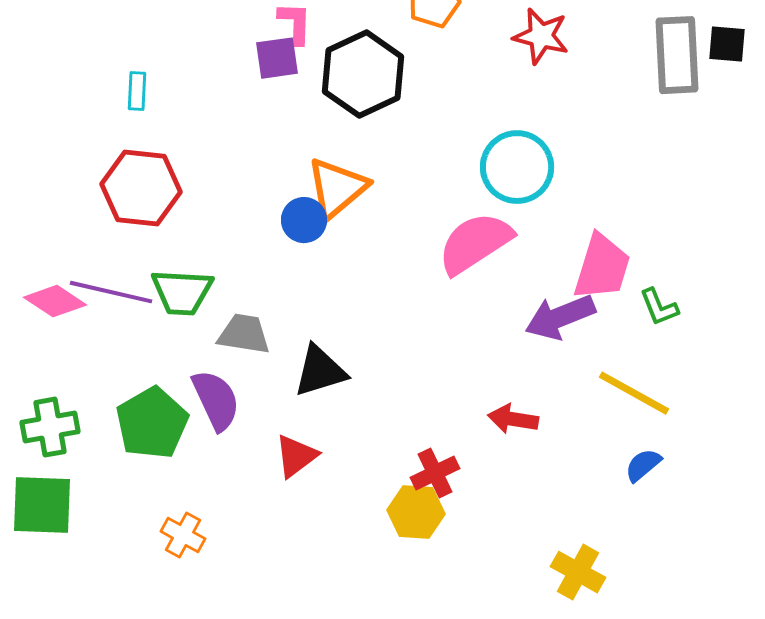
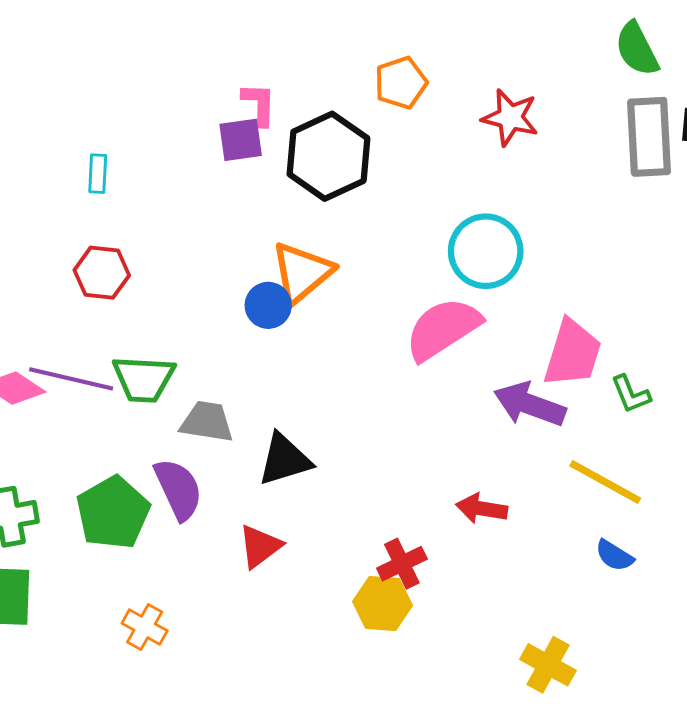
red hexagon: (141, 188) -> (102, 273), size x0.7
purple arrow: (560, 317) -> (530, 404), turned 42
blue semicircle: (643, 465) -> (614, 556), turned -108

